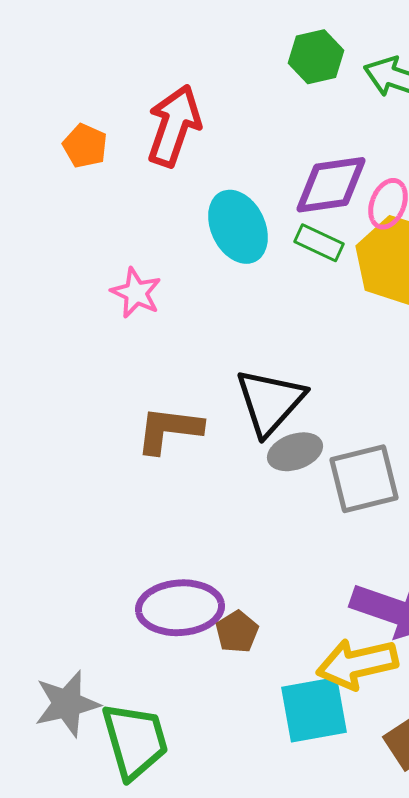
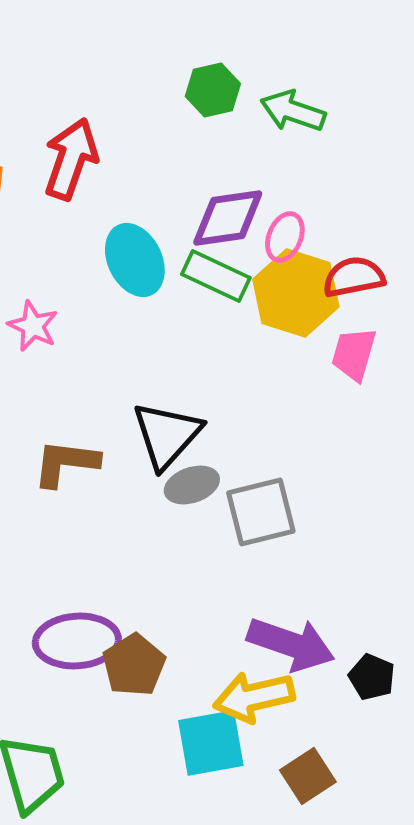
green rectangle: (319, 243) -> (216, 276), size x1.4
brown pentagon: (237, 632) -> (134, 665), size x1.5

